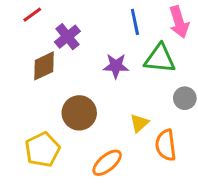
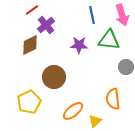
red line: (32, 15) -> (32, 10), moved
yellow triangle: (139, 123) -> (95, 121), moved

